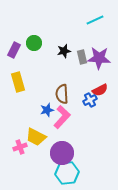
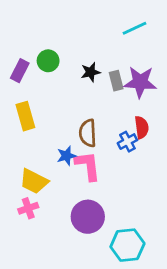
red semicircle: (100, 90) -> (142, 127), turned -70
pink L-shape: (62, 117) -> (88, 166), turned -50
yellow trapezoid: (36, 137) -> (34, 181), moved
cyan hexagon: (67, 173) -> (127, 245), moved

